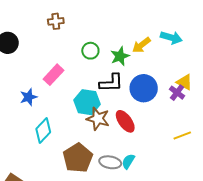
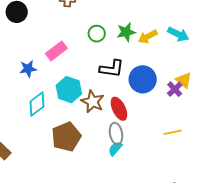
green star: (120, 56) -> (126, 32), moved
cyan hexagon: (87, 102) -> (69, 90), moved
gray ellipse: (110, 162) -> (116, 134), moved, turned 60

